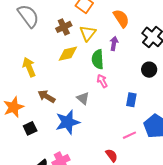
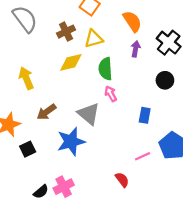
yellow triangle: (88, 33) -> (94, 39), turned 36
purple arrow: (114, 43) -> (136, 49), moved
brown arrow: (47, 96) -> (47, 112), turned -66
gray triangle: (83, 98) -> (89, 114), size x1.5

